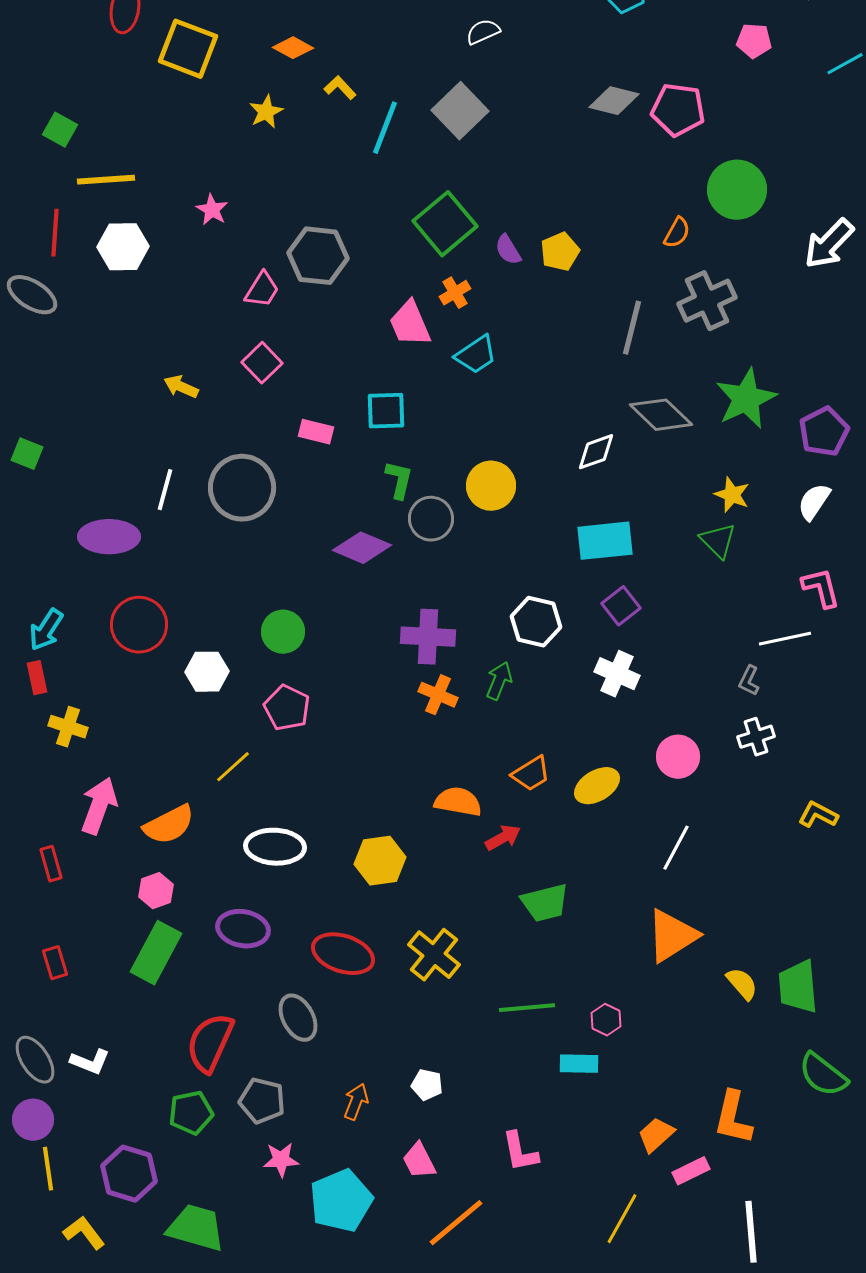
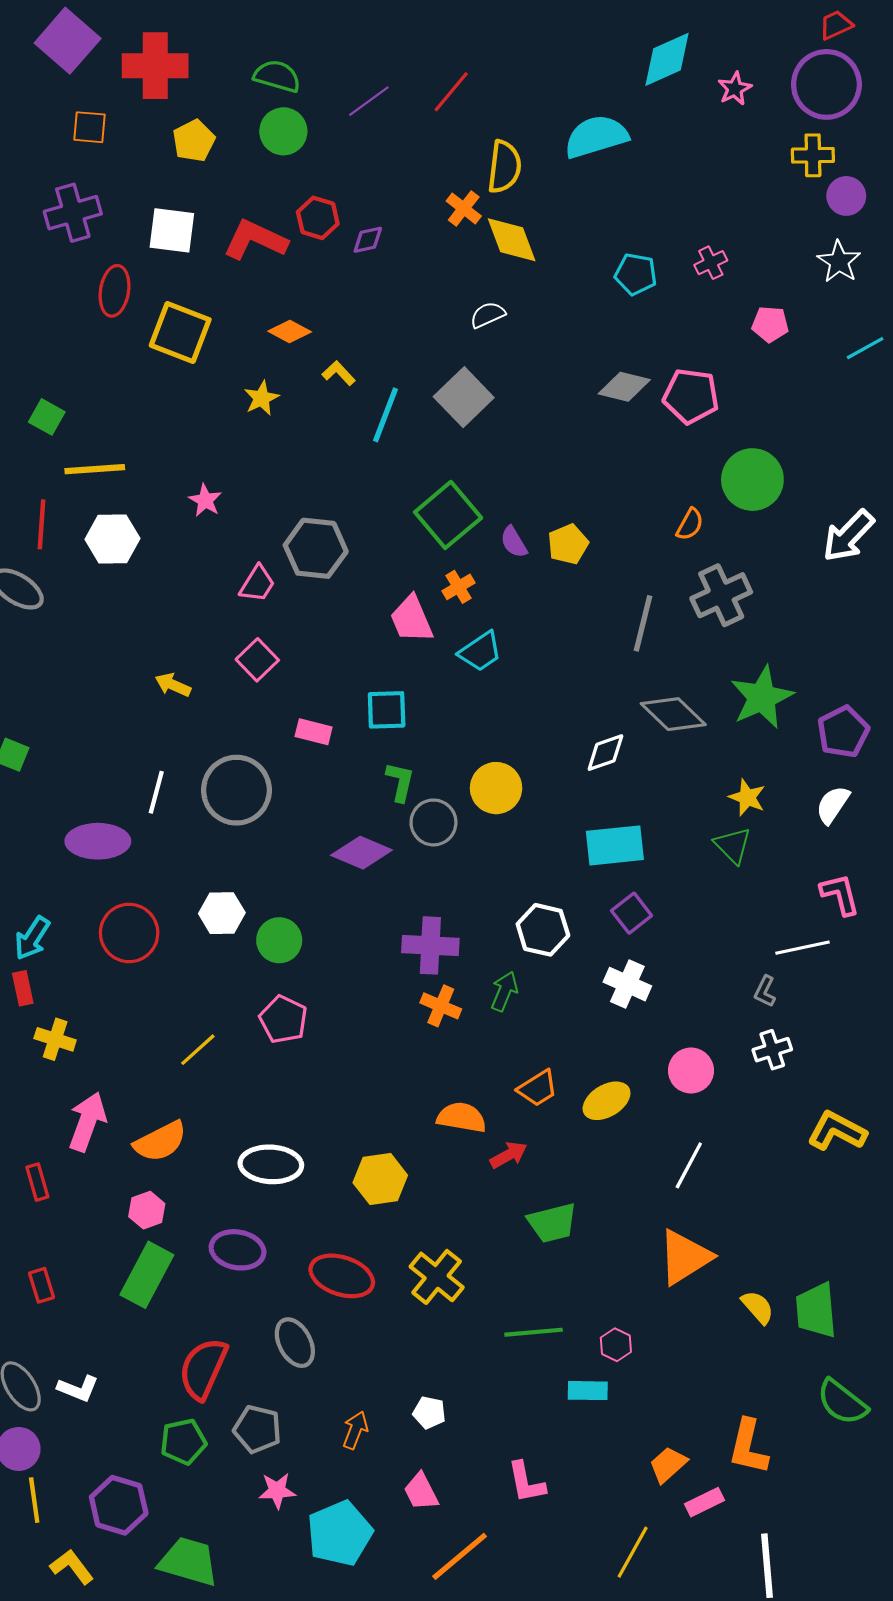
white hexagon: (207, 672) -> (222, 913), moved
yellow line: (233, 767) -> (198, 1050), moved
yellow L-shape: (818, 815) -> (837, 1131), size x1.4

